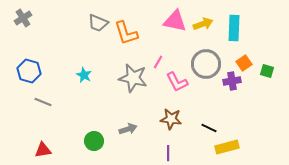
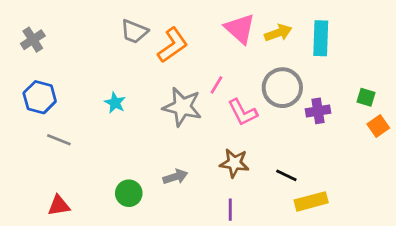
gray cross: (23, 18) -> (33, 40), moved
pink triangle: (175, 21) -> (240, 29), turned 30
orange L-shape: (126, 33) -> (173, 45), turned -108
orange square: (244, 63) -> (378, 126), moved

